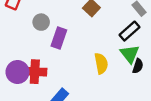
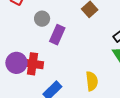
yellow semicircle: (101, 63) -> (92, 81), moved

